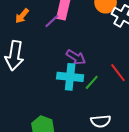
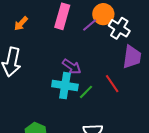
purple line: (52, 21) -> (90, 25), moved

